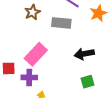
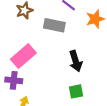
black arrow: (84, 54) -> (76, 61), turned -102

